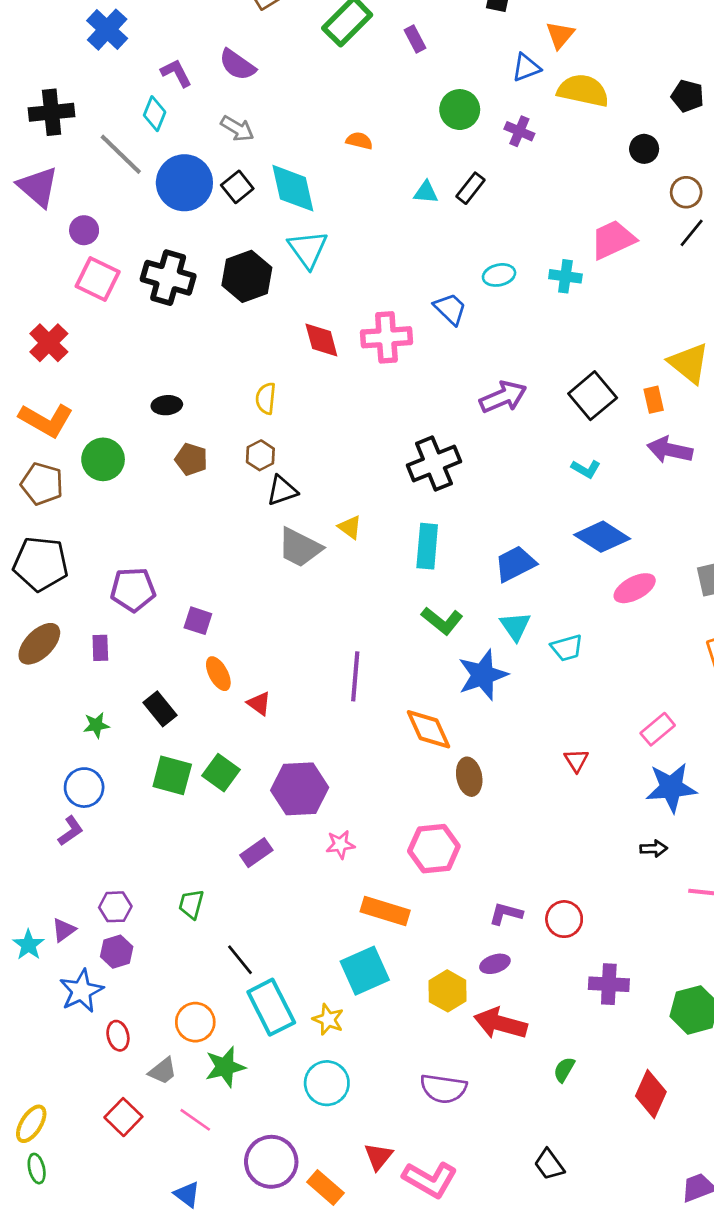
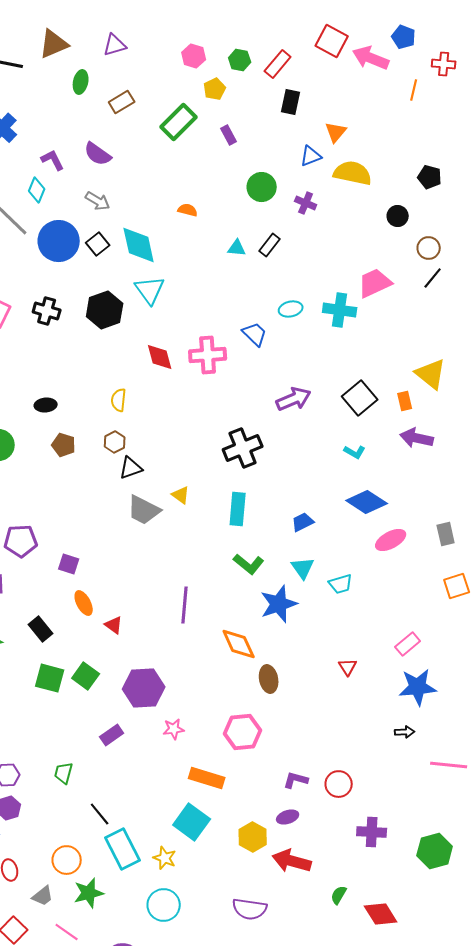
cyan cross: (565, 276) -> (340, 310), size x1.4
black cross: (168, 278) -> (47, 311), size x0.7
blue trapezoid: (515, 564) -> (303, 522), size x0.7
cyan square: (365, 971) -> (192, 822), turned -30
red diamond: (651, 1094) -> (381, 914), moved, turned -56

